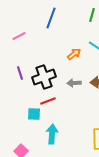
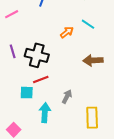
black cross: (44, 77) -> (37, 55), turned 35
gray arrow: (74, 83) -> (67, 97), moved, turned 120

